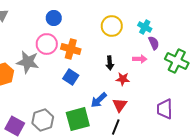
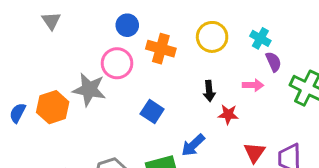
orange cross: (71, 49) -> (161, 49), moved
red triangle: (120, 105) -> (254, 152), moved

